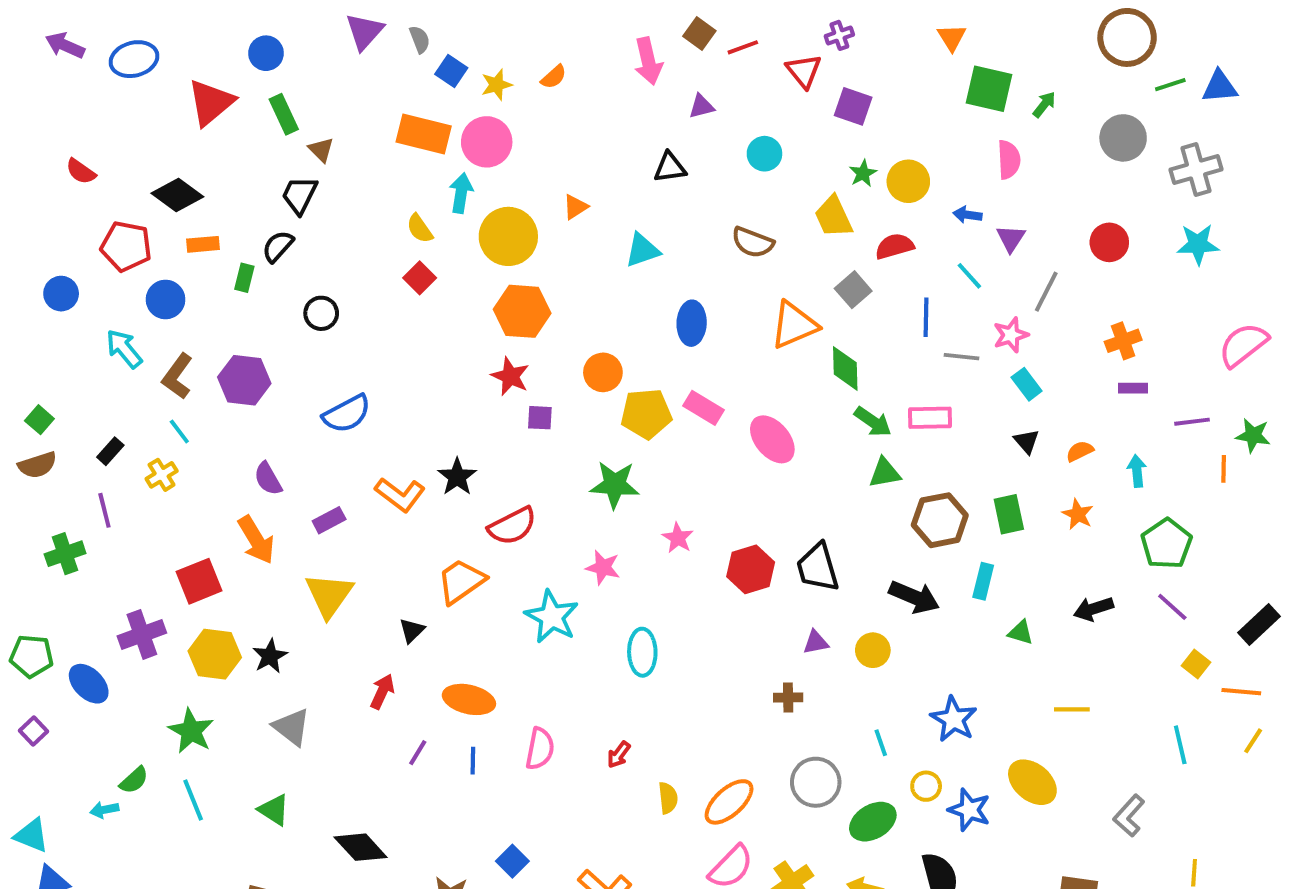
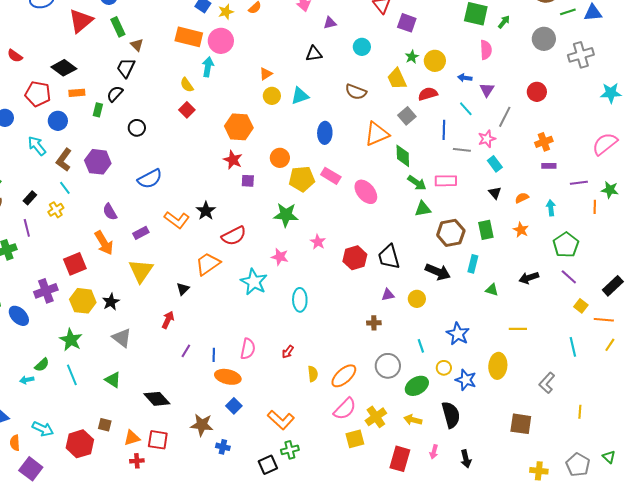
yellow circle: (508, 236) -> (272, 96), moved, size x0.6
cyan star: (1198, 244) -> (611, 93), moved
orange ellipse: (469, 699) -> (228, 377), moved
yellow ellipse: (1032, 782) -> (498, 366), turned 55

